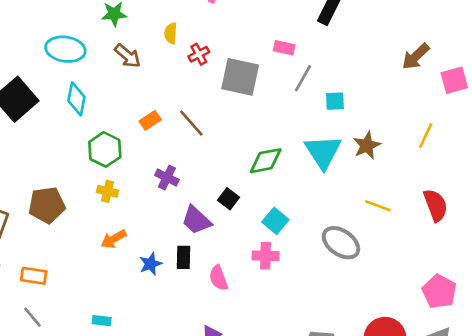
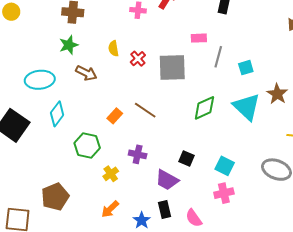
cyan diamond: (76, 99) -> (57, 114), turned 40
green diamond: (266, 161) -> (204, 108), moved
yellow cross: (108, 191) -> (111, 174), moved, turned -35

